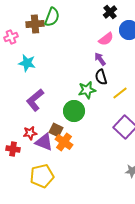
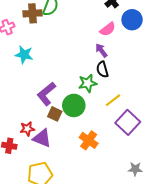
yellow line: (120, 93) -> (113, 100), moved
purple L-shape: (35, 100) -> (46, 94), moved
brown square: (56, 130) -> (55, 114), moved
orange cross: (64, 142) -> (89, 140), moved

